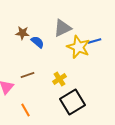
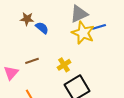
gray triangle: (62, 28) -> (79, 14), moved

